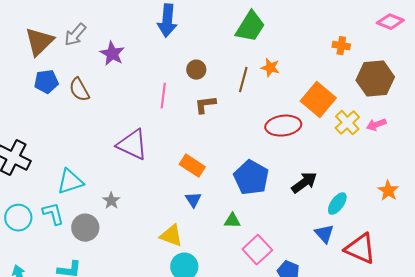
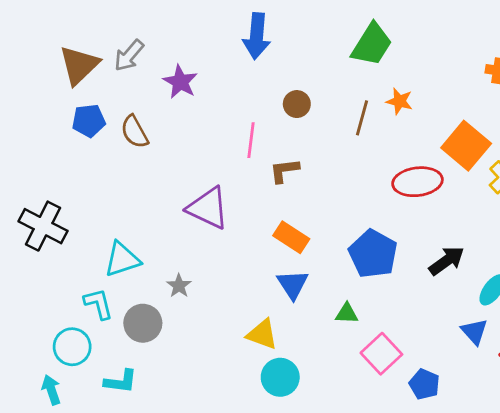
brown L-shape: (205, 105) -> (284, 171), moved
blue triangle: (193, 200) -> (293, 284), size x1.4
cyan circle: (18, 218) -> (72, 347), moved

